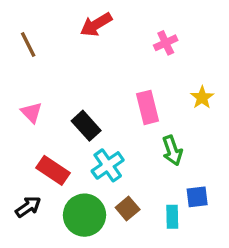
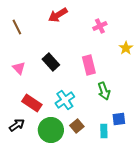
yellow star: (202, 97) -> (126, 48), moved
black rectangle: (86, 126) -> (51, 62), moved

